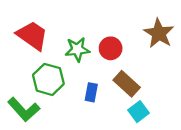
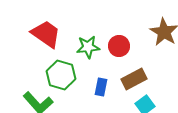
brown rectangle: (127, 84) -> (134, 79), turned -70

